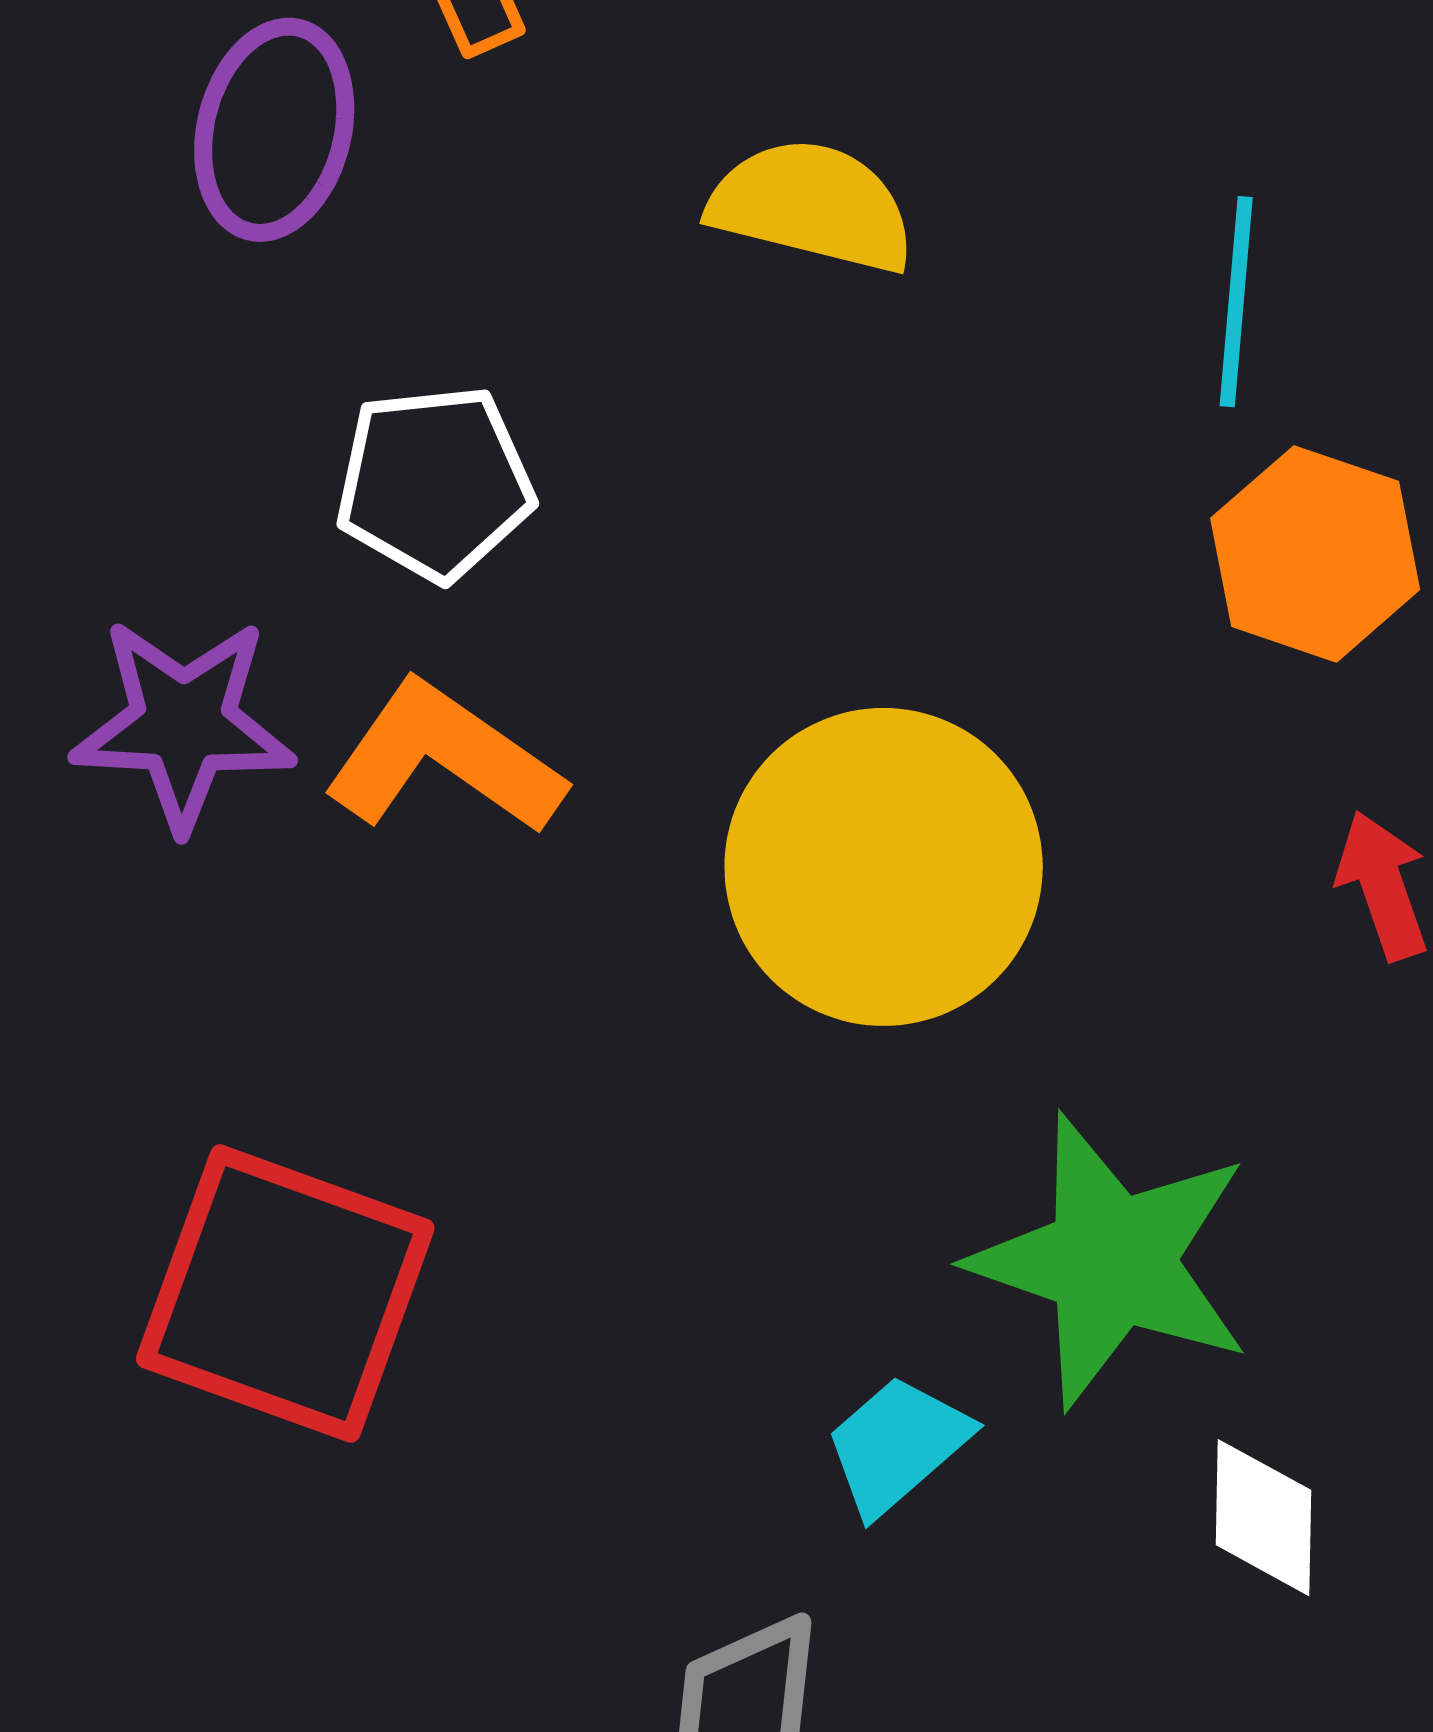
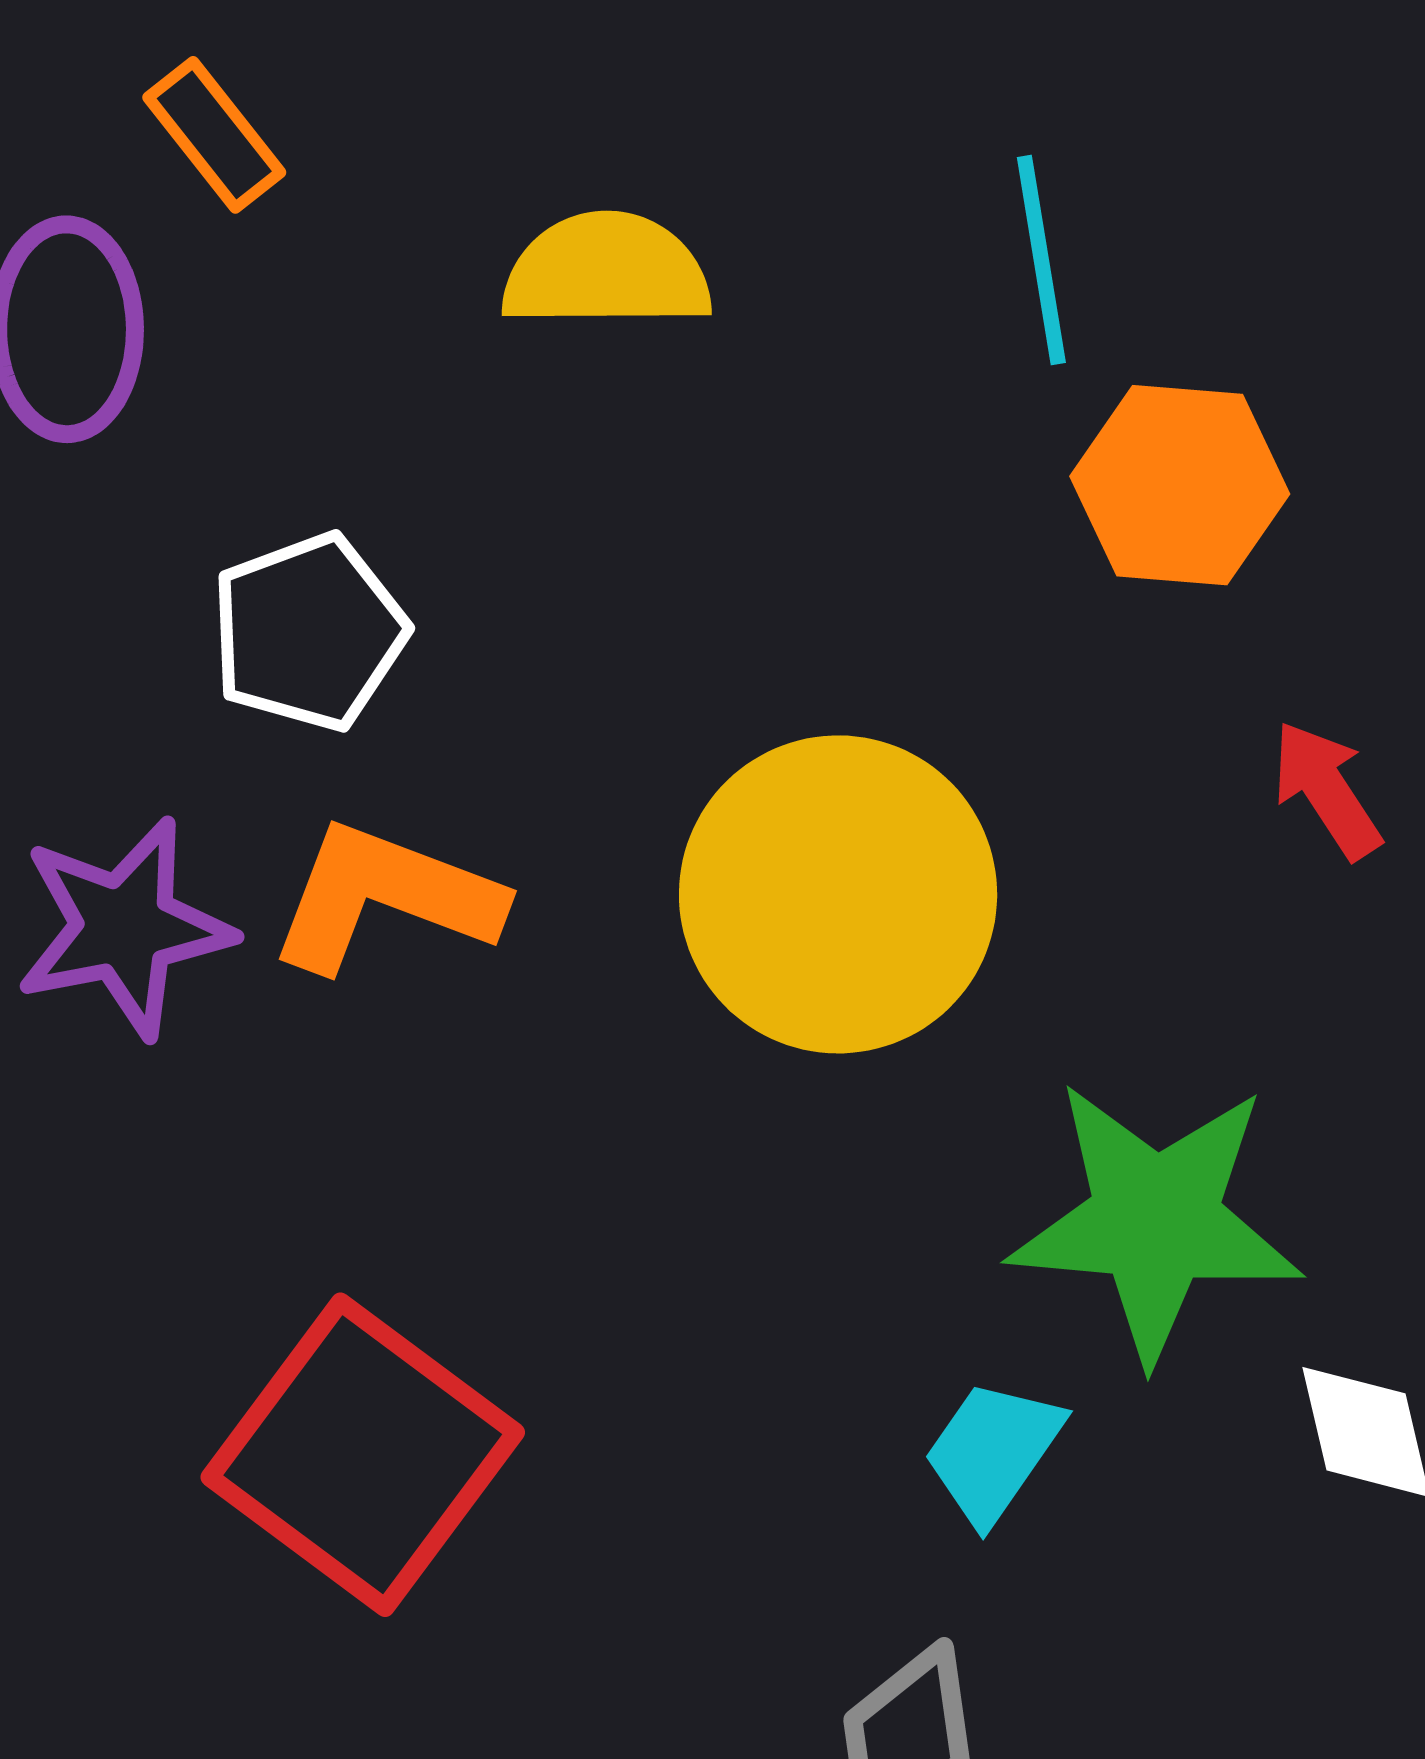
red square: (285, 1294) -> (363, 1455), turned 31

